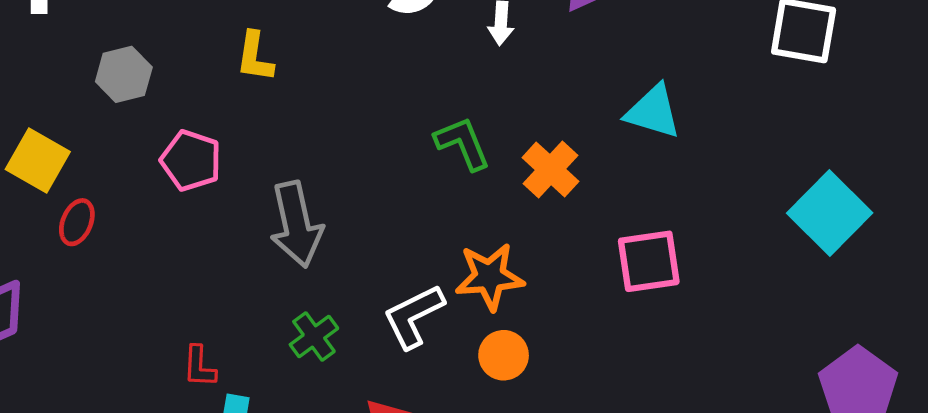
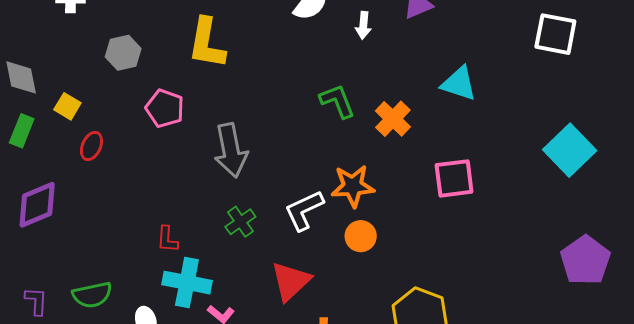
yellow L-shape: (255, 57) -> (207, 43), size x1.6
yellow square: (38, 161) -> (67, 106), size x0.7

